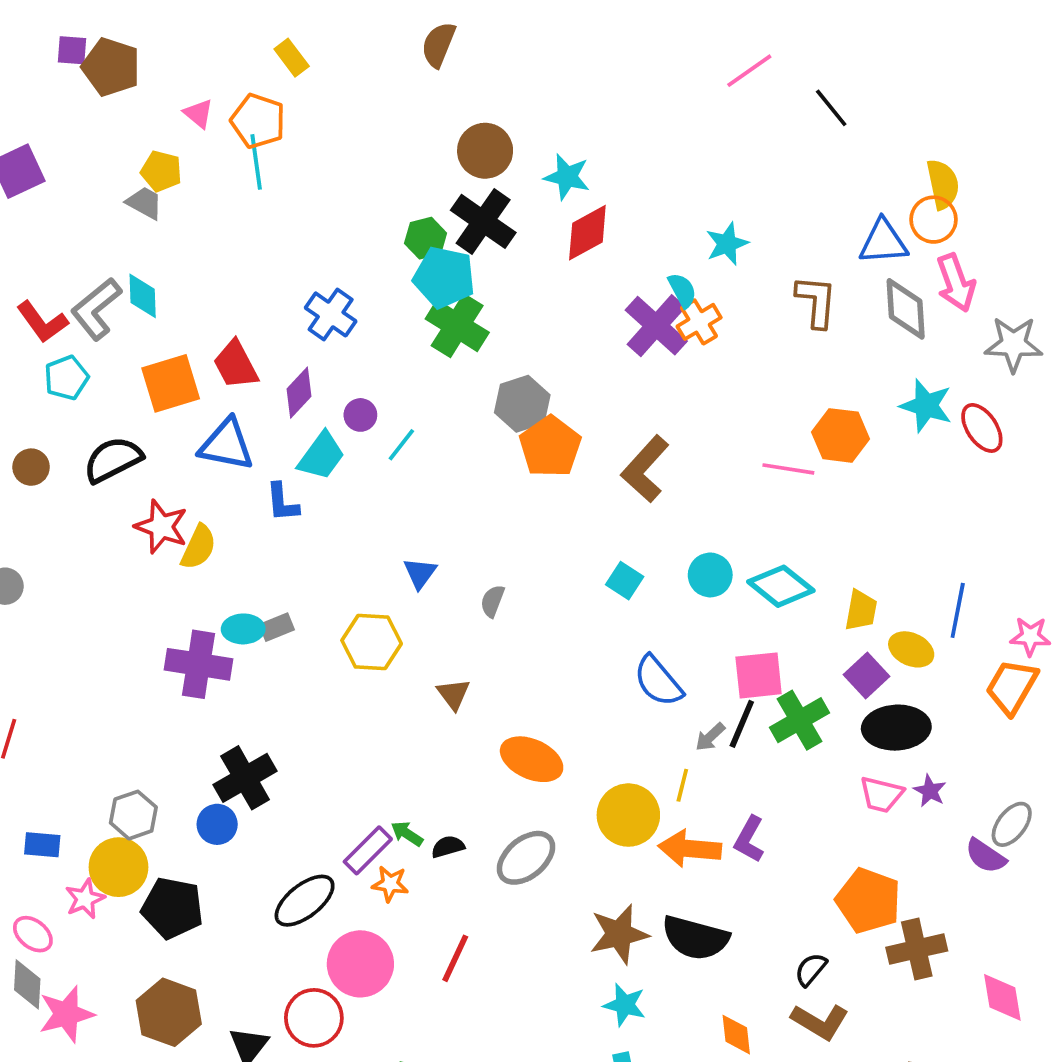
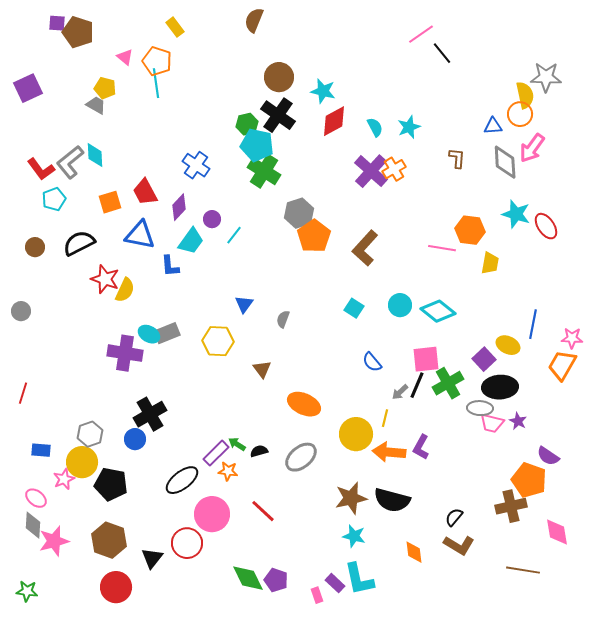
black line: (831, 108) -> (442, 53), moved
blue triangle: (883, 242) -> (493, 126), size x0.7
pink arrow: (956, 283) -> (532, 148), turned 56
cyan semicircle: (682, 290) -> (375, 127), moved
brown L-shape: (816, 301) -> (457, 158), size x0.7
gray star: (1014, 344) -> (546, 77), moved
orange square: (171, 383) -> (110, 202), size x0.7
yellow trapezoid: (861, 610) -> (490, 263), moved
gray rectangle: (277, 627) -> (167, 333), size x1.4
cyan ellipse: (243, 629) -> (149, 334), turned 30
blue semicircle: (658, 681) -> (372, 362), size x0.7
gray ellipse: (1012, 824) -> (480, 408), moved, turned 55
orange pentagon: (868, 901) -> (529, 480), moved
red line: (455, 958) -> (263, 511), turned -72

